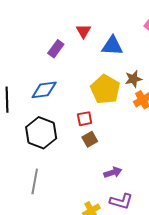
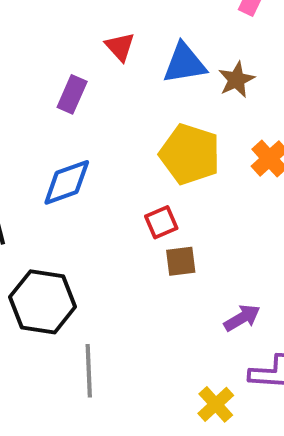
brown star: (133, 79) -> (236, 80), moved
black hexagon: (41, 133) -> (43, 302), moved
brown square: (90, 139) -> (181, 261), turned 35

